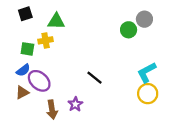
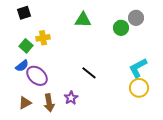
green triangle: (56, 21) -> (83, 20), moved
green square: (27, 49) -> (26, 46), turned 32
brown triangle: (22, 93) -> (25, 103), moved

